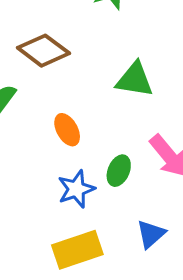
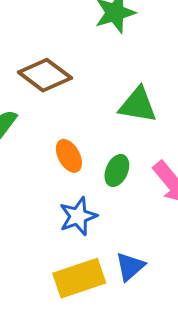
green ellipse: (119, 171) -> (117, 171), moved
blue triangle: (151, 234) -> (130, 267), moved

